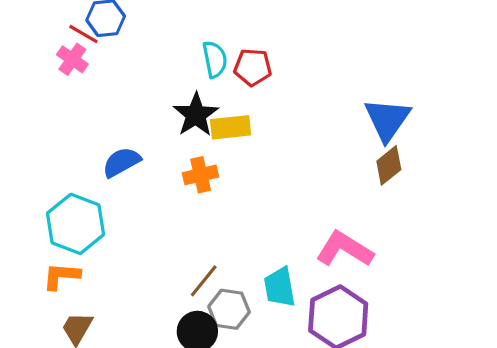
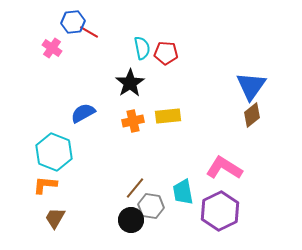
red line: (83, 34) -> (89, 32), moved
yellow rectangle: (231, 127) -> (168, 116), moved

